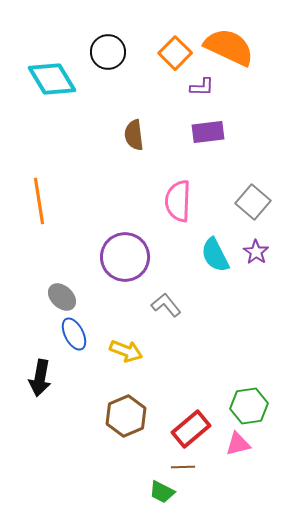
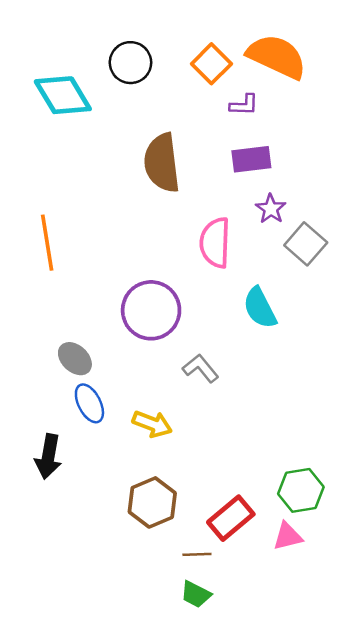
brown semicircle: (134, 135) -> (162, 163), size x1.6
purple star: (256, 252) -> (271, 209), moved
brown line: (183, 467) -> (197, 554), moved

